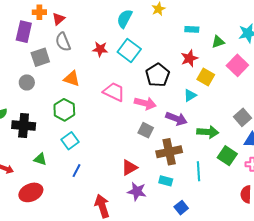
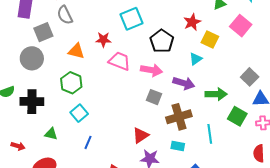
red star: (100, 49) -> (103, 40), moved
cyan square: (129, 51) -> (132, 19), turned 35
gray circle: (27, 82) -> (32, 58), size x1.5

